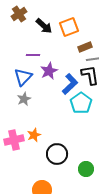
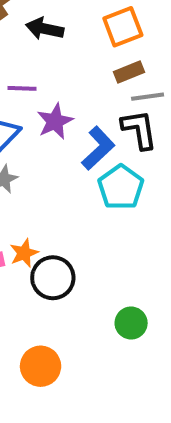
black arrow: (44, 26) -> (45, 29), turned 150
orange square: (69, 27) -> (123, 27), moved
black circle: (57, 154) -> (53, 278), moved

